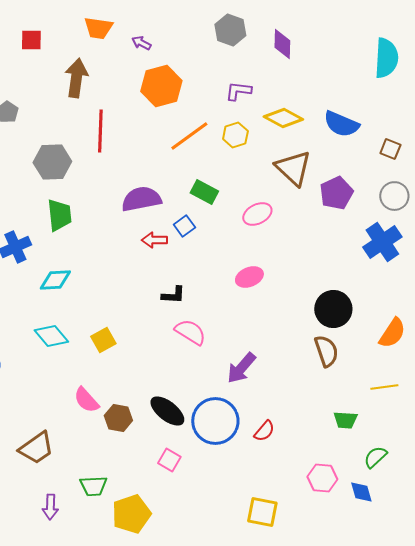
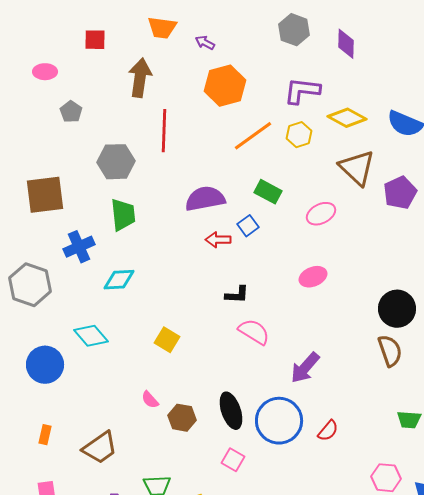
purple L-shape: (238, 91) -> (302, 91), size x1.4
cyan diamond: (51, 336) -> (91, 336), moved
yellow square: (103, 340) -> (167, 340), turned -30
pink semicircle: (86, 400) -> (150, 400), size x0.7
black ellipse: (167, 411) -> (231, 411), turned 33

